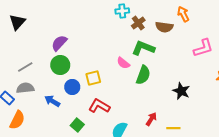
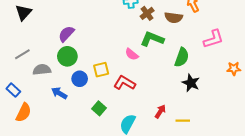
gray line: (25, 67) -> (22, 54), moved
green semicircle: (143, 75) -> (182, 57), moved
gray semicircle: (25, 88) -> (42, 70), moved
red L-shape: (99, 106) -> (125, 83), moved
green square: (77, 125) -> (99, 108), moved

